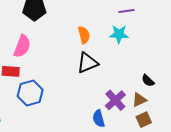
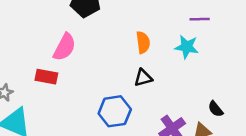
black triangle: (88, 63) -> (143, 78), size x0.7
blue hexagon: (30, 93) -> (115, 111), moved

